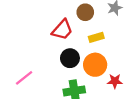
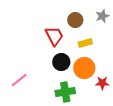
red trapezoid: (62, 30) -> (54, 36), turned -70

